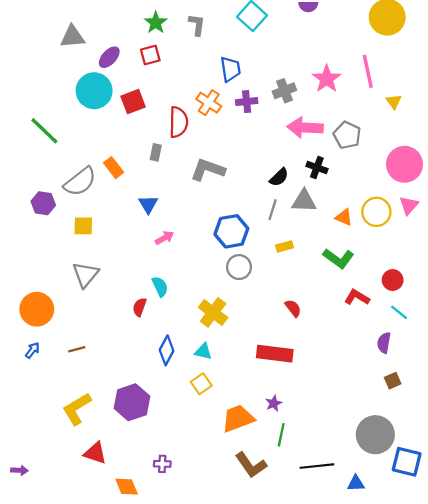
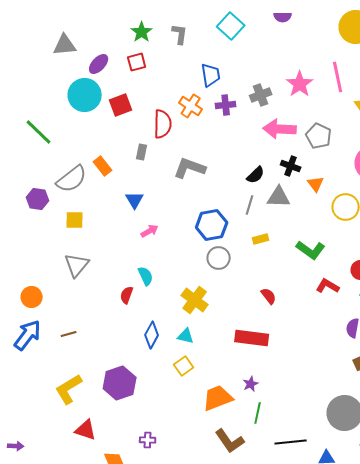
orange triangle: (344, 217) -> (316, 184), moved, turned 30
orange circle: (37, 309) -> (32, 297), size x0.7
blue arrow: (32, 350) -> (28, 335), size x2.0

